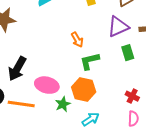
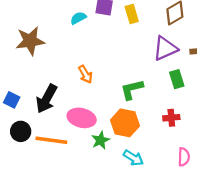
orange arrow: (77, 40) -> (85, 74), moved
red cross: (132, 96) -> (171, 118), moved, turned -32
cyan arrow: (91, 119) -> (133, 158), turned 66

